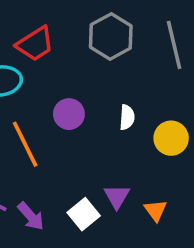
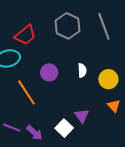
orange triangle: (156, 210) -> (114, 106), moved

